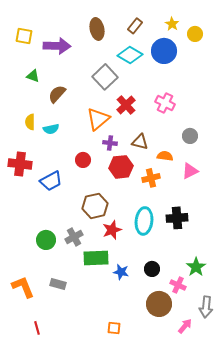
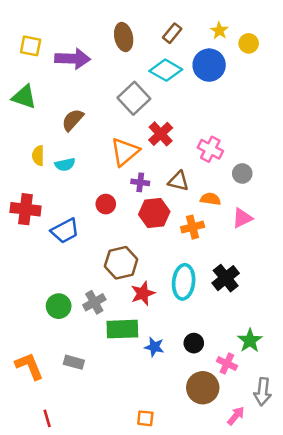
green triangle: (33, 76) -> (24, 97), moved, size x1.5
pink cross: (165, 103) -> (210, 149), moved
black cross: (177, 218) -> (226, 278), turned -35

